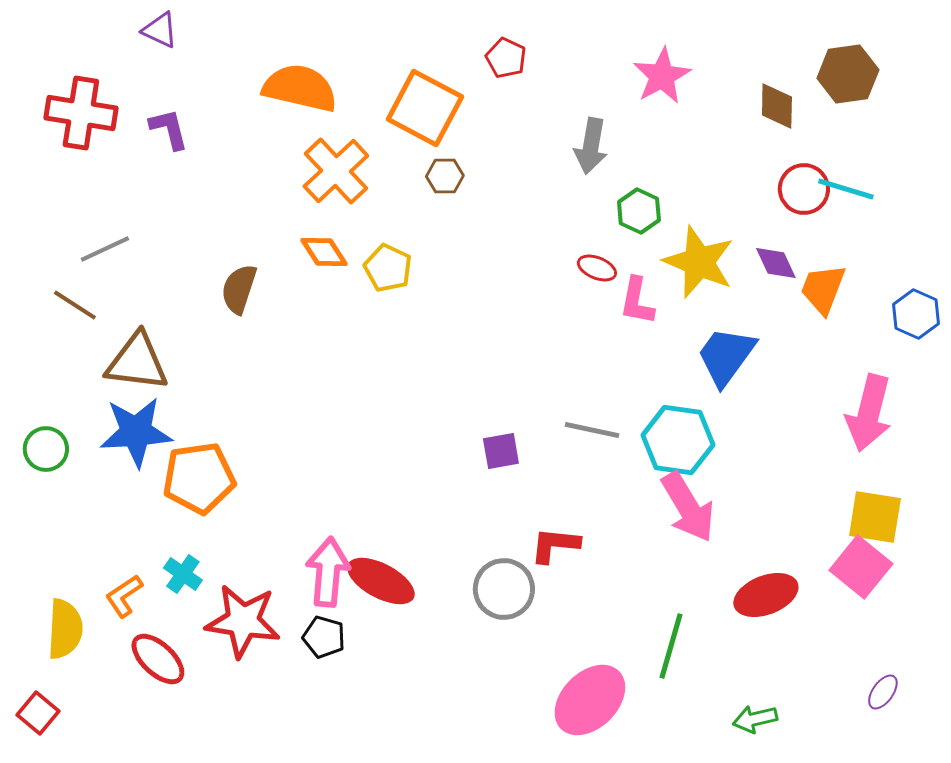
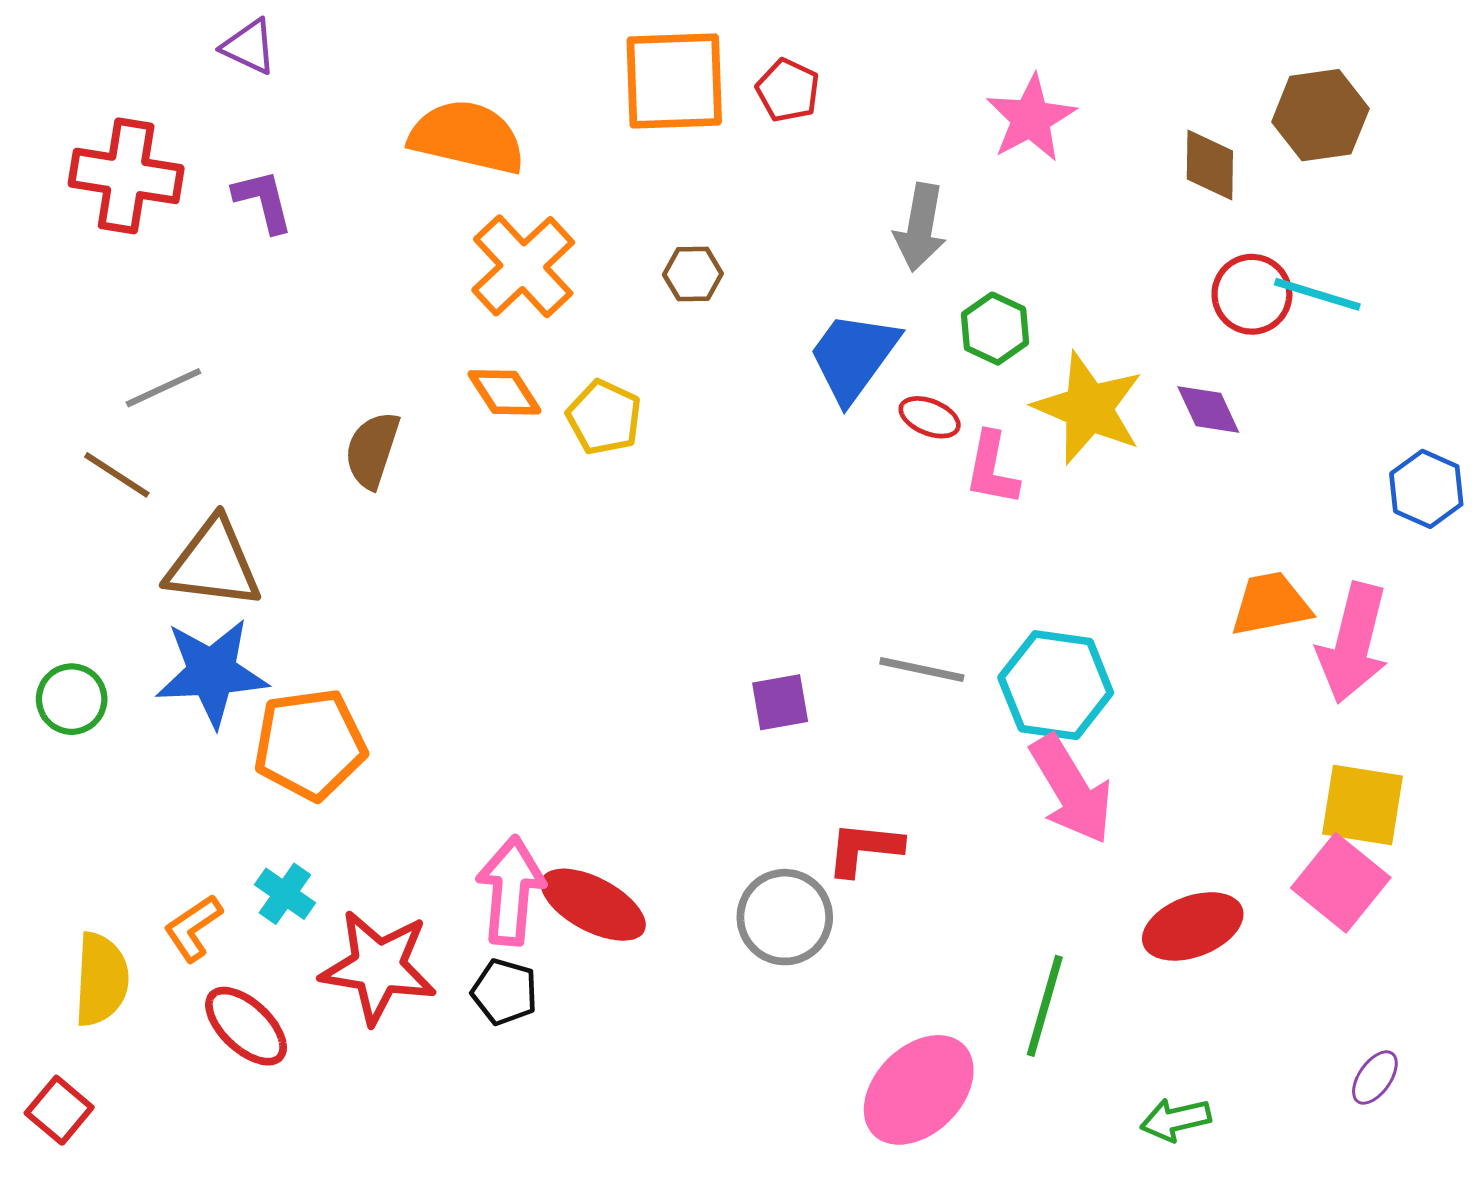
orange square: (425, 108) -> (674, 81), moved, turned -30
orange trapezoid: (823, 289) -> (1271, 604), moved, turned 58
blue trapezoid: (726, 356) -> (853, 357), moved

